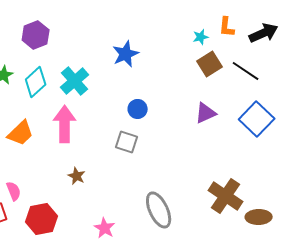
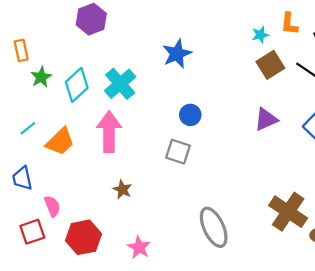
purple hexagon: (36, 35) -> (91, 19), moved
pink star: (105, 228) -> (139, 247), moved

